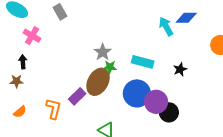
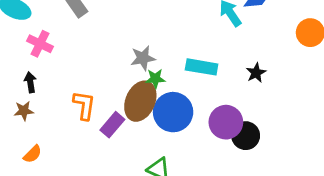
gray star: (103, 52) -> (143, 58), turned 30
blue circle: (137, 93) -> (173, 112), moved
orange L-shape: (54, 109) -> (84, 105), moved

